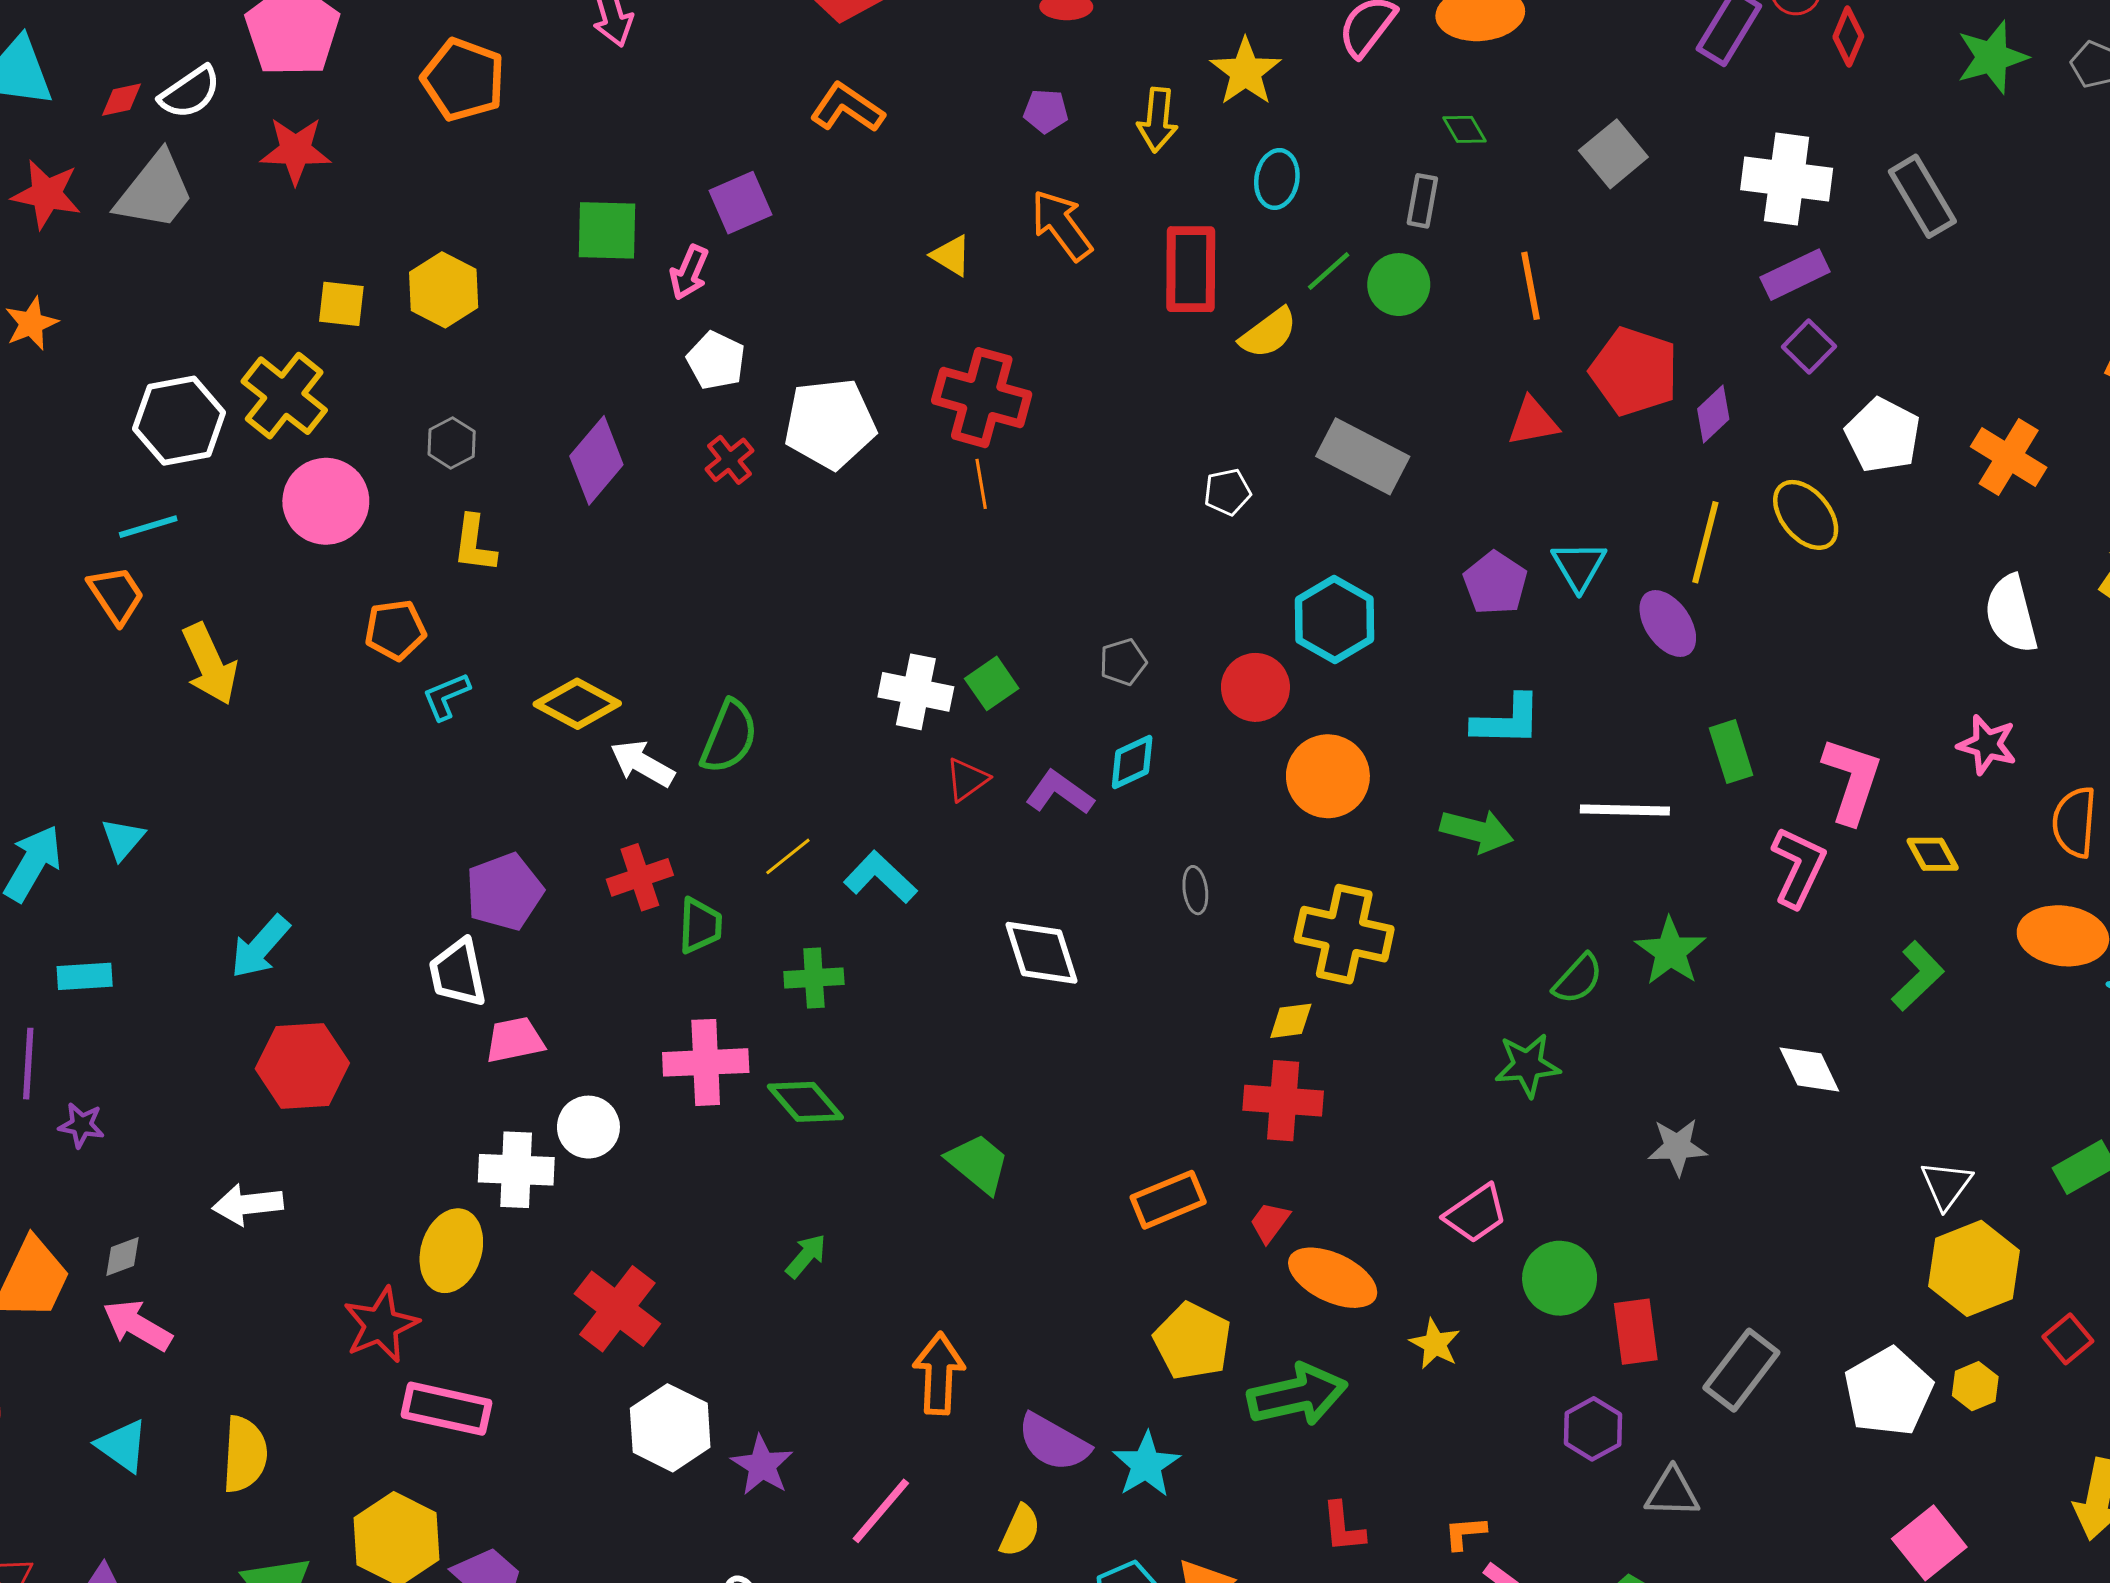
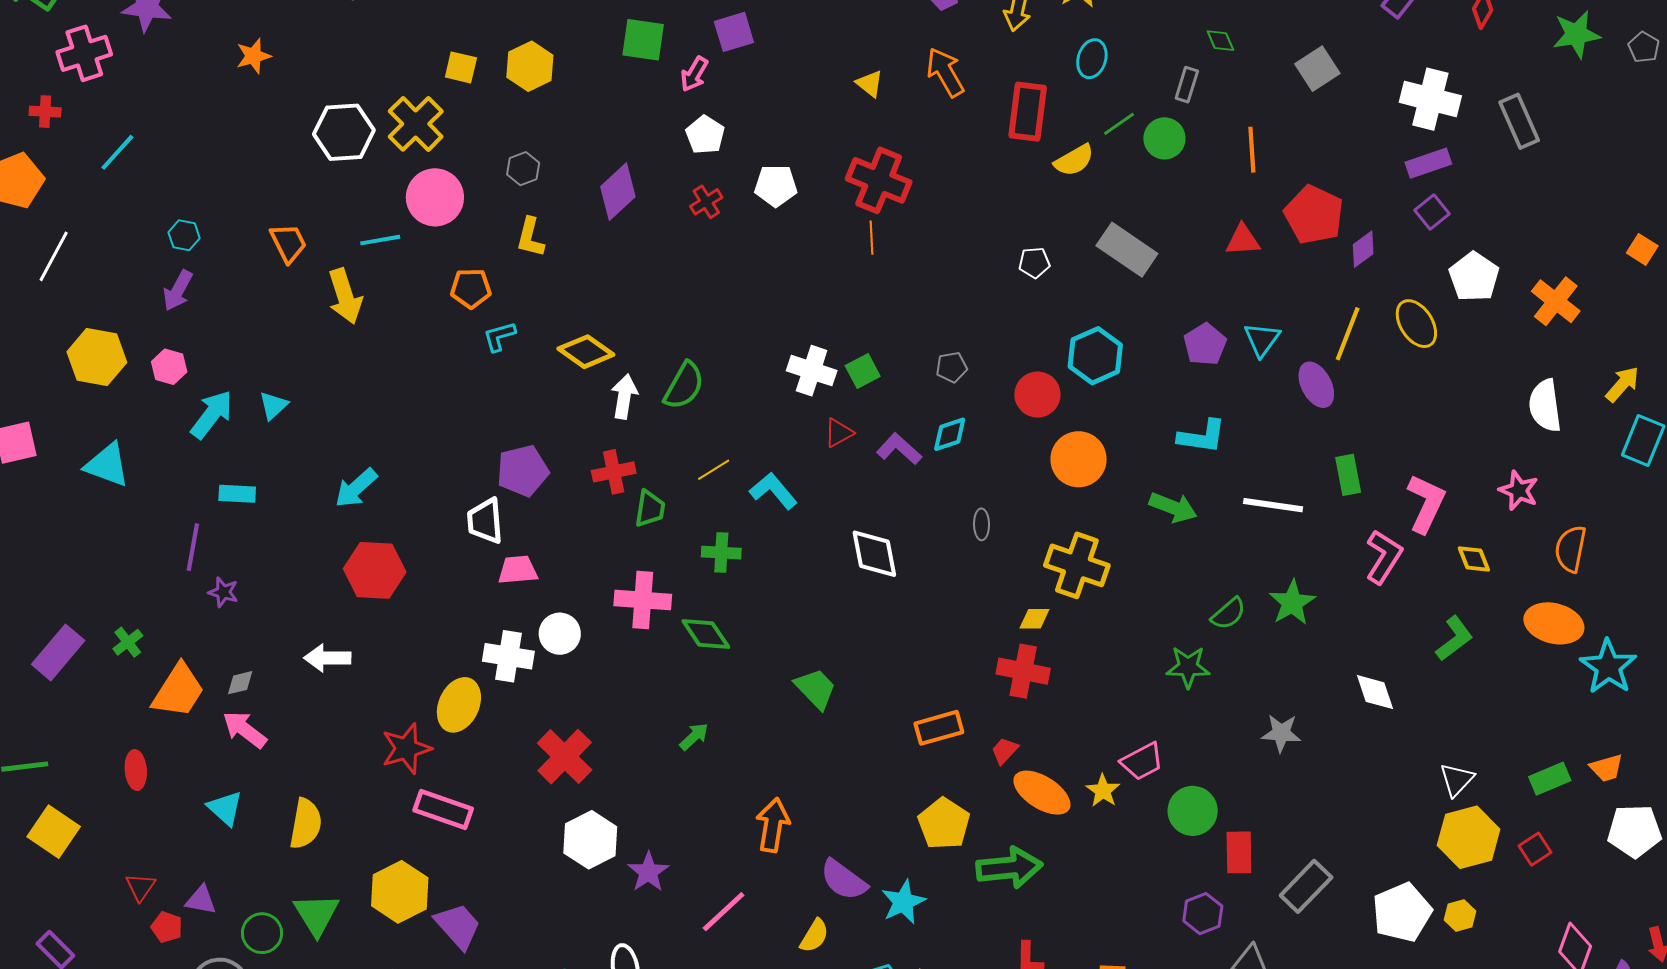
white pentagon: (830, 424) -> (776, 186), size x0.7
cyan line: (148, 527) -> (380, 240), moved
white arrow: (642, 763) -> (624, 397), turned 63
red square: (2068, 1339) -> (1535, 849), moved
yellow star: (1435, 1344) -> (1103, 791), moved

